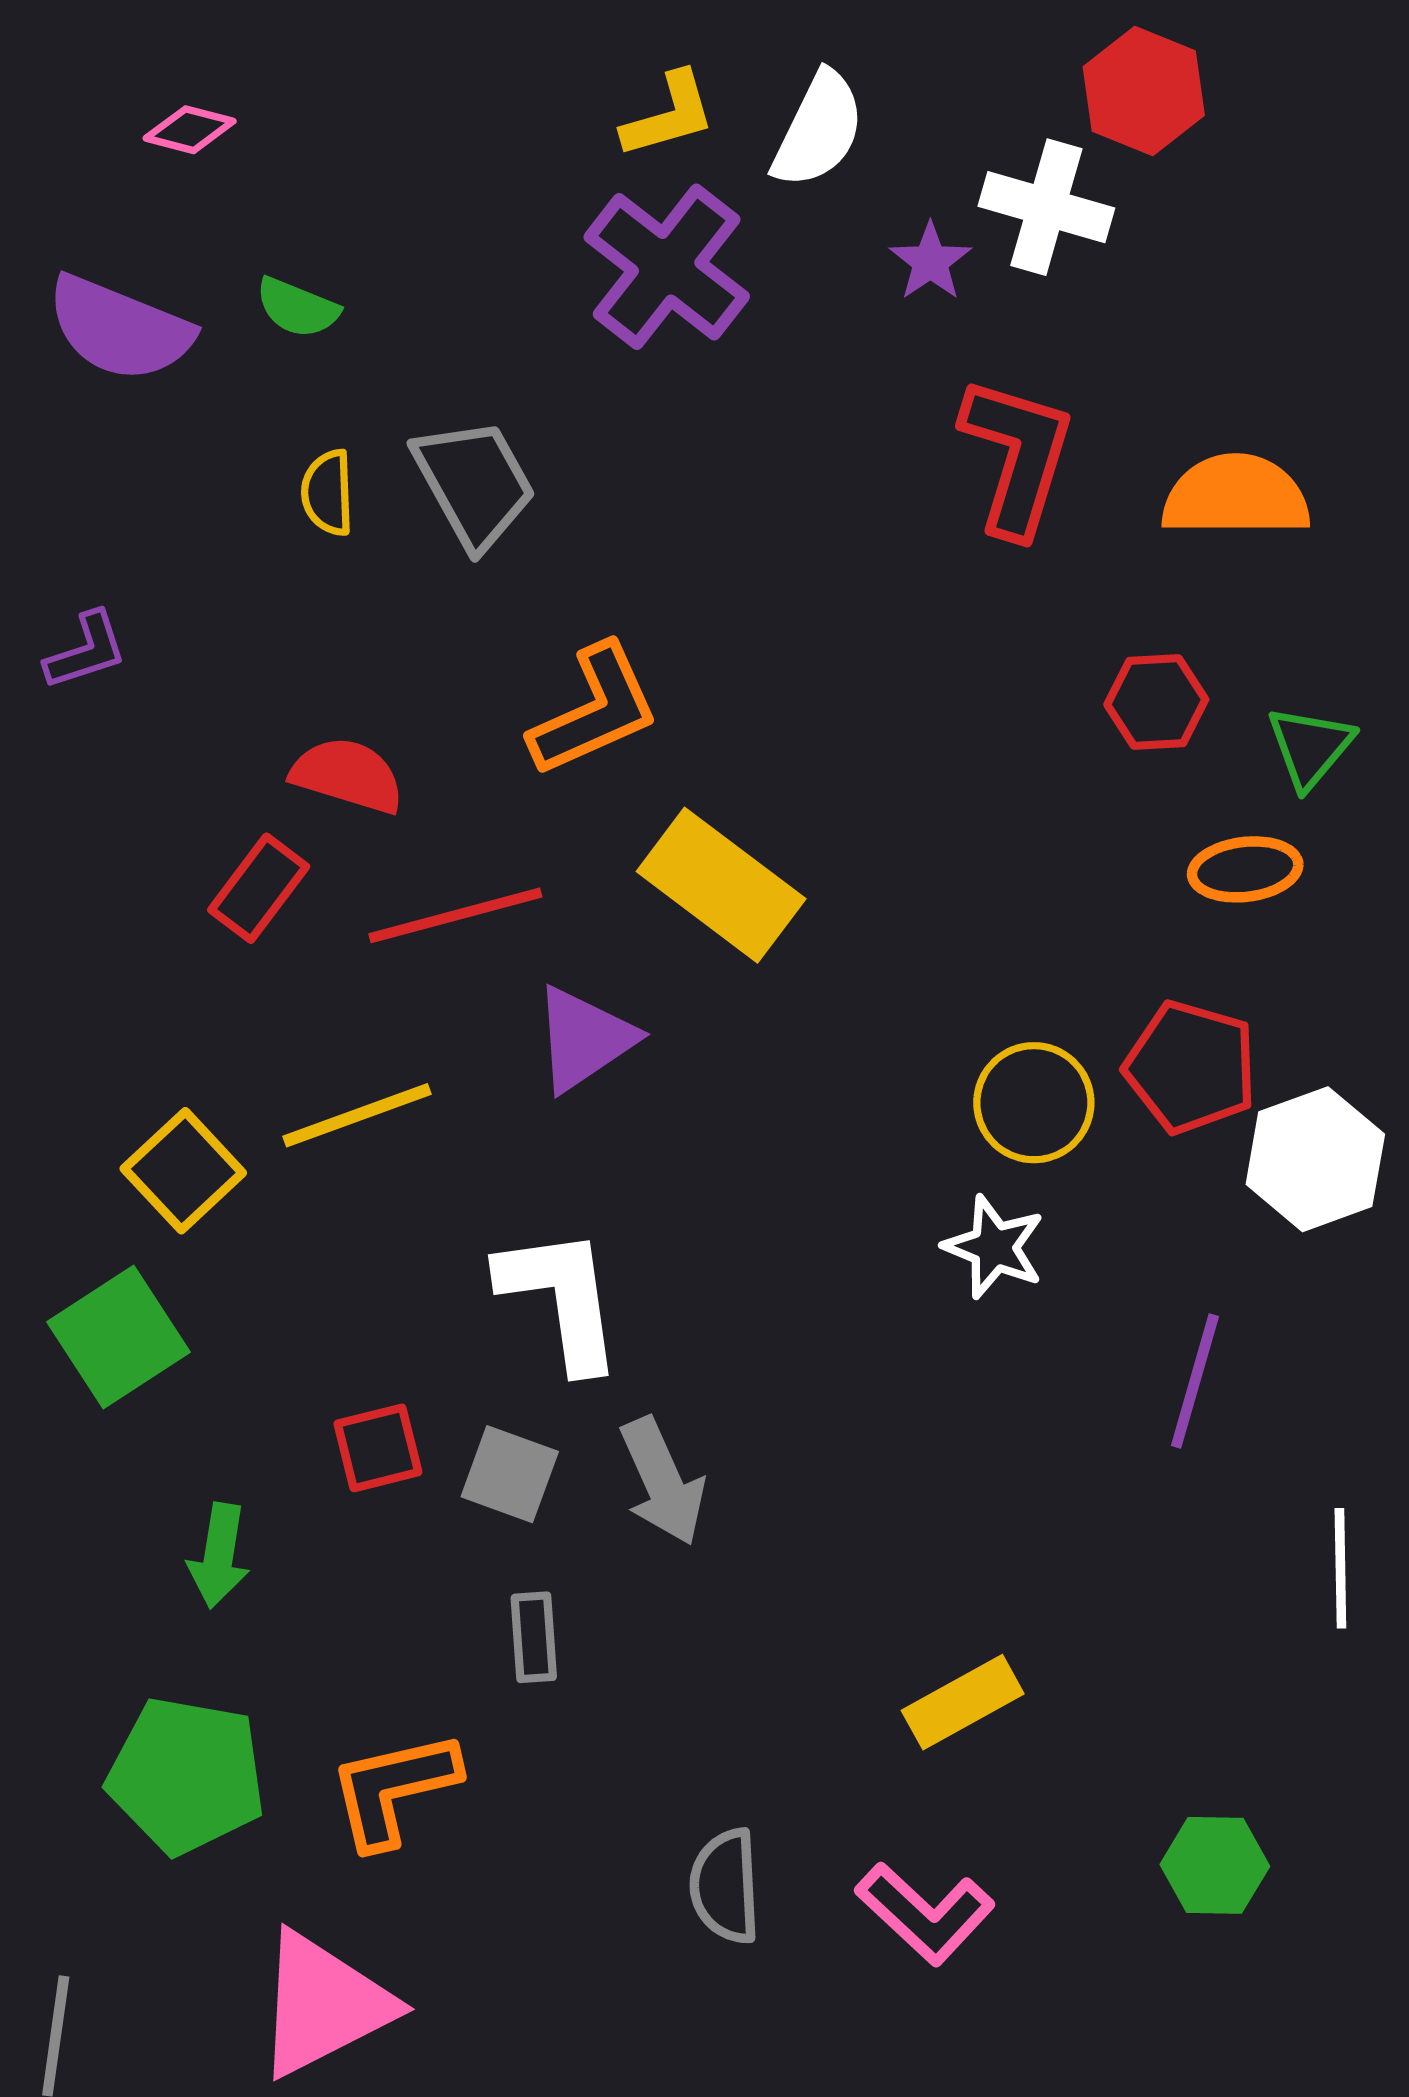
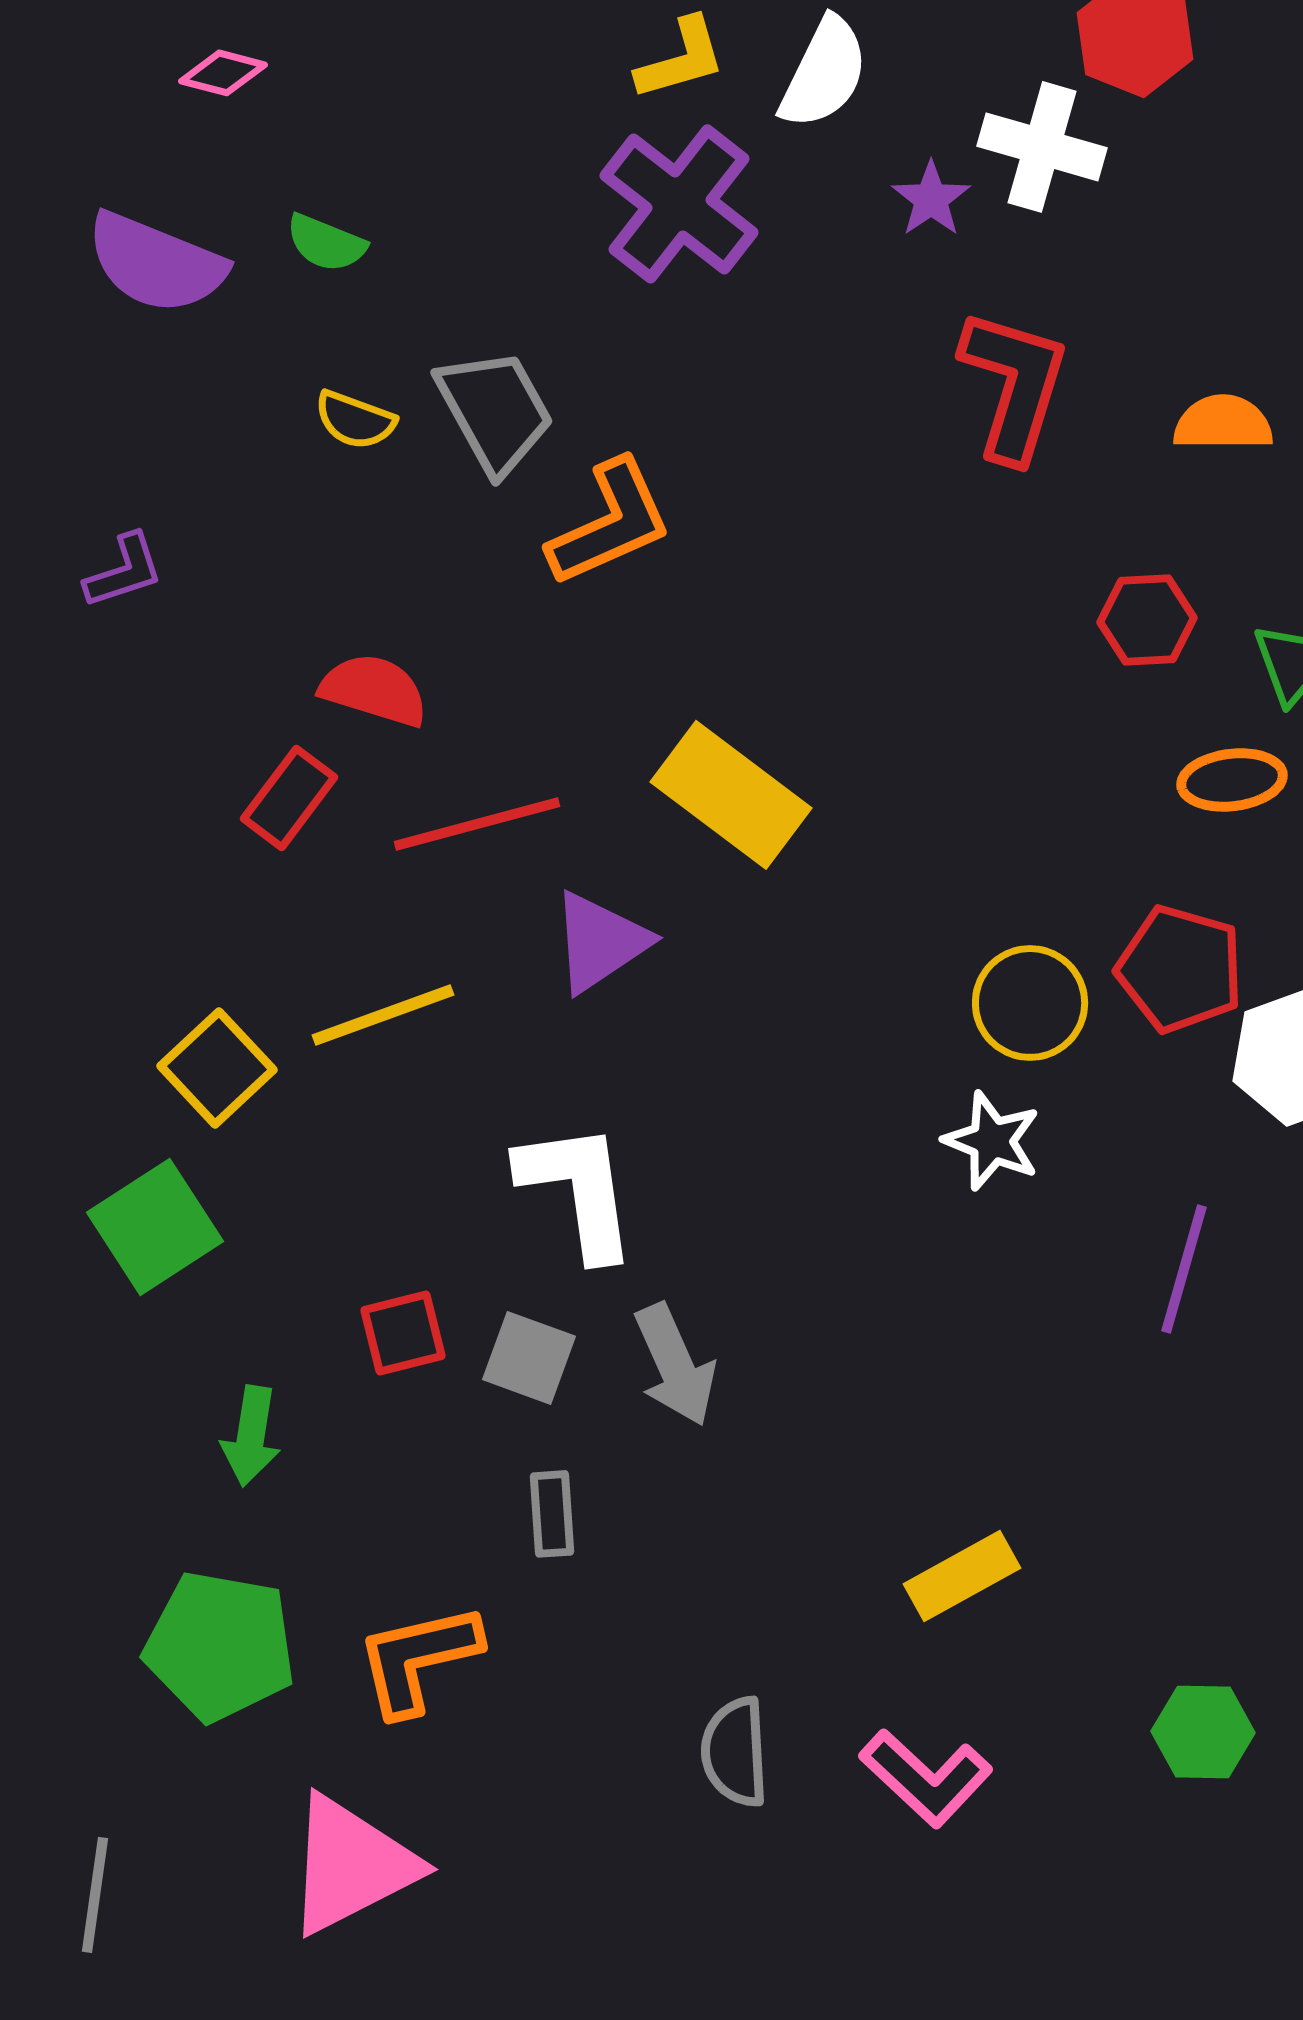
yellow semicircle: (328, 493) -> (355, 420), turned -68
orange semicircle: (1236, 496) -> (1223, 423), size x0.7
orange L-shape: (594, 710) -> (610, 523), moved

